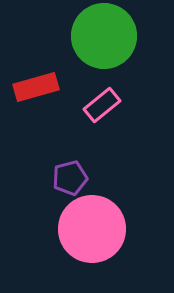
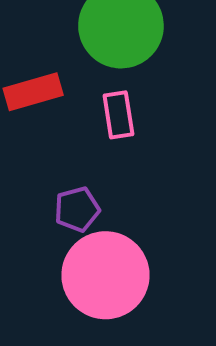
pink rectangle: (102, 105) -> (118, 115), turned -60

